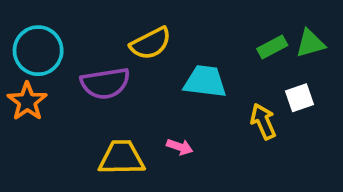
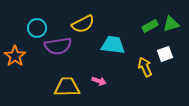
cyan circle: (38, 51) -> (37, 28), moved, size x0.7

